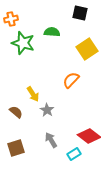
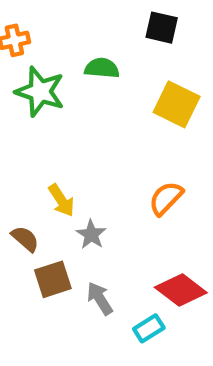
yellow square: (87, 49) -> (177, 104), turned -30
orange semicircle: (71, 80) -> (166, 198), moved
brown square: (16, 148) -> (53, 279), moved

